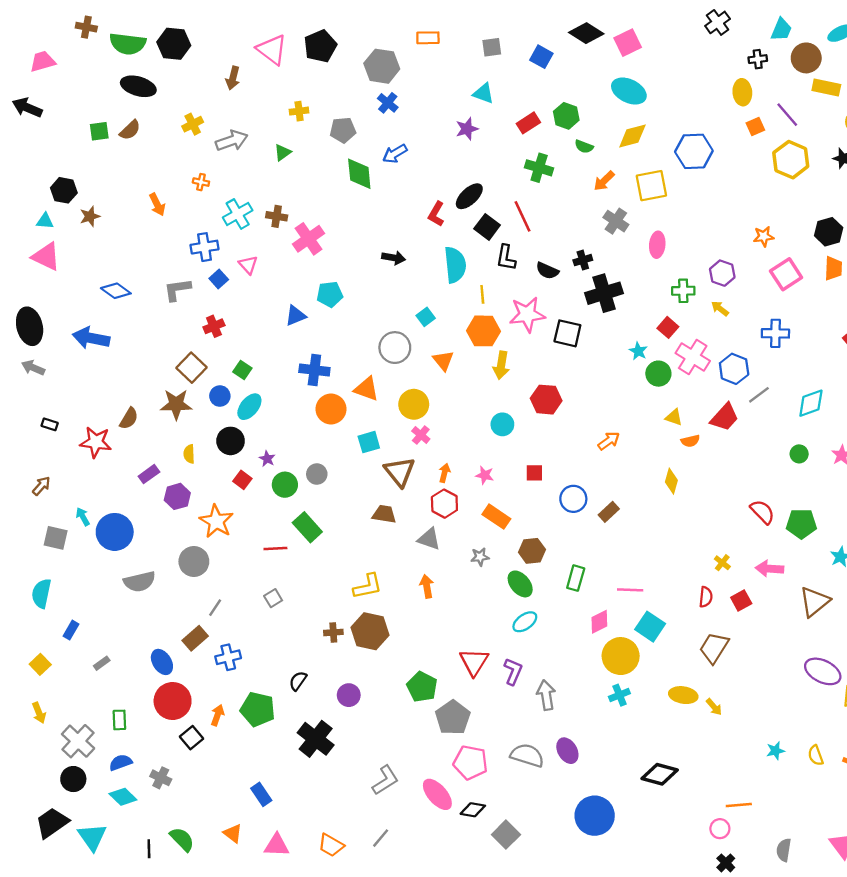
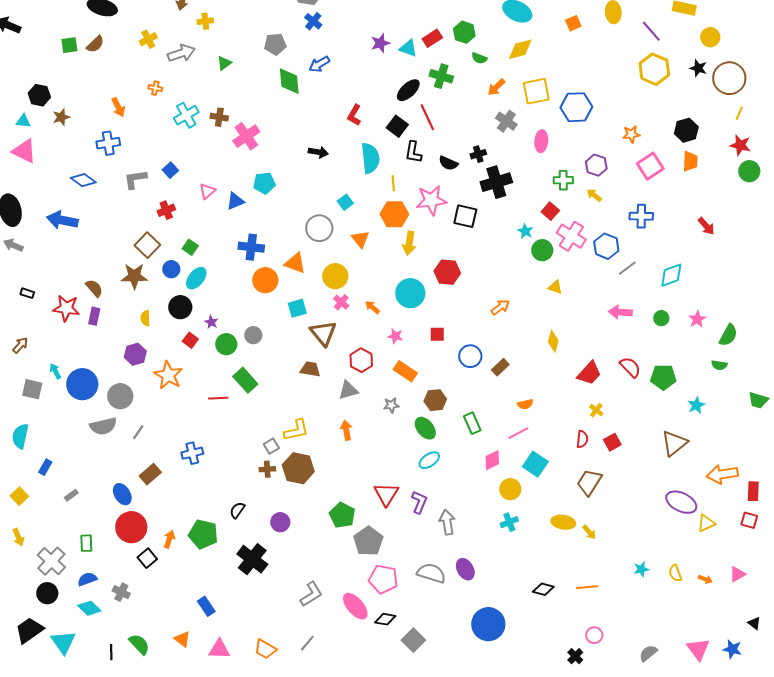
cyan triangle: (483, 93) -> (408, 48), moved
yellow cross: (299, 111) -> (205, 21), moved
orange square: (755, 126) -> (573, 23), moved
blue hexagon: (694, 151) -> (576, 107), moved
black ellipse: (469, 196) -> (408, 90), moved
blue cross: (205, 247) -> (108, 143), moved
pink triangle: (248, 265) -> (207, 191), moved, turned 30
red trapezoid: (725, 417) -> (589, 373), moved
brown semicircle: (129, 418) -> (94, 288), turned -72
cyan circle: (502, 424) -> (410, 293), size x1.5
orange semicircle: (690, 441) -> (525, 404), moved
orange arrow: (444, 473) -> (372, 307), moved, turned -63
purple rectangle: (149, 474) -> (94, 316), moved, turned -42
gray triangle: (429, 539) -> (348, 390), turned -35
gray circle: (194, 561) -> (120, 396), moved
pink arrow: (770, 569) -> (620, 312), moved
green rectangle: (576, 578) -> (472, 423), turned -40
pink line: (630, 590) -> (518, 433), turned -30
gray square: (273, 598) -> (271, 446), moved
gray line: (215, 608) -> (138, 432), moved
yellow circle: (621, 656) -> (510, 489), size x0.7
blue cross: (228, 657) -> (192, 453), moved
black diamond: (660, 774) -> (543, 589), size x0.7
orange line: (739, 805) -> (587, 587), moved
gray semicircle: (784, 850) -> (648, 653), turned 42
black cross: (726, 863) -> (575, 656), moved

